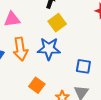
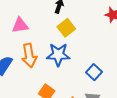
blue square: (83, 66) -> (94, 72), turned 35

